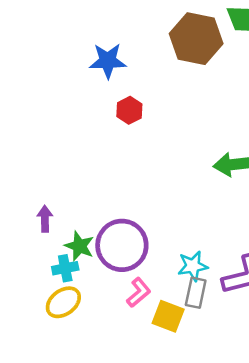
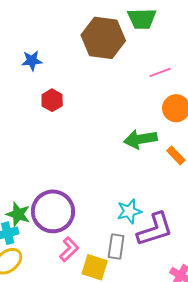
blue star: (108, 61) -> (32, 61), size x0.7
cyan star: (193, 266) -> (129, 211), moved

